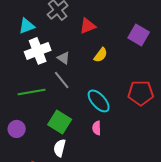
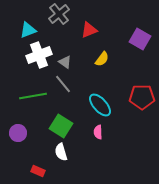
white semicircle: (60, 148) -> (61, 152), turned -30

